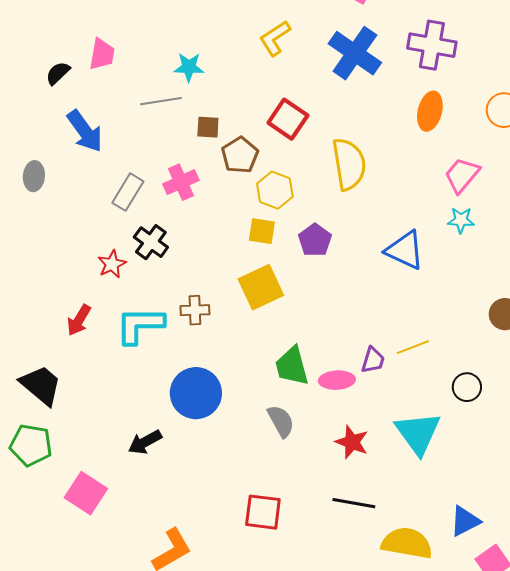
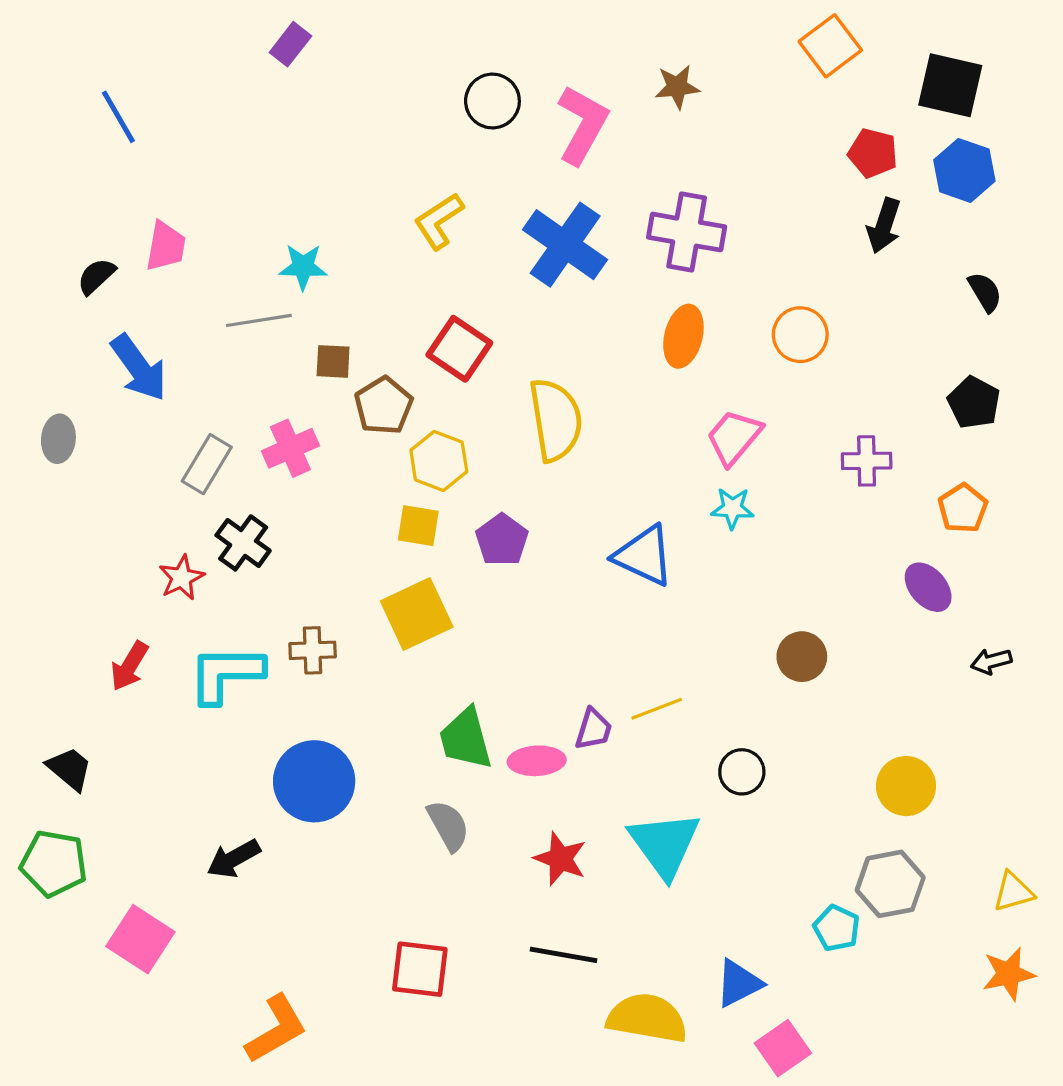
black trapezoid: (41, 385) -> (69, 769), size x0.7

